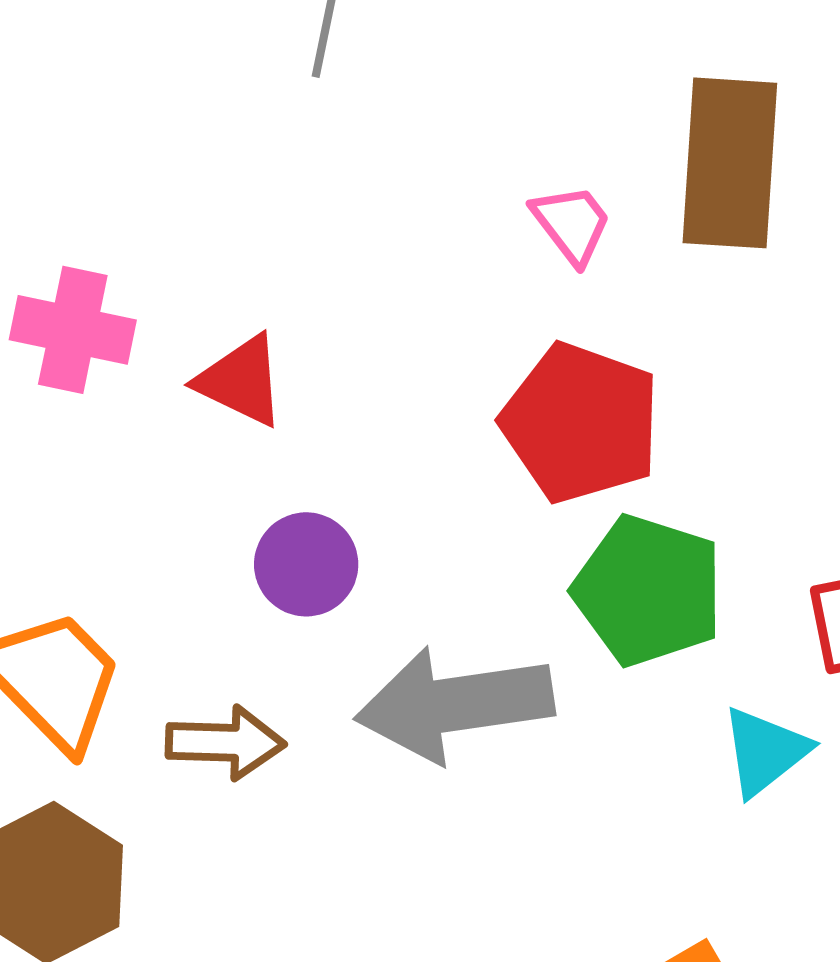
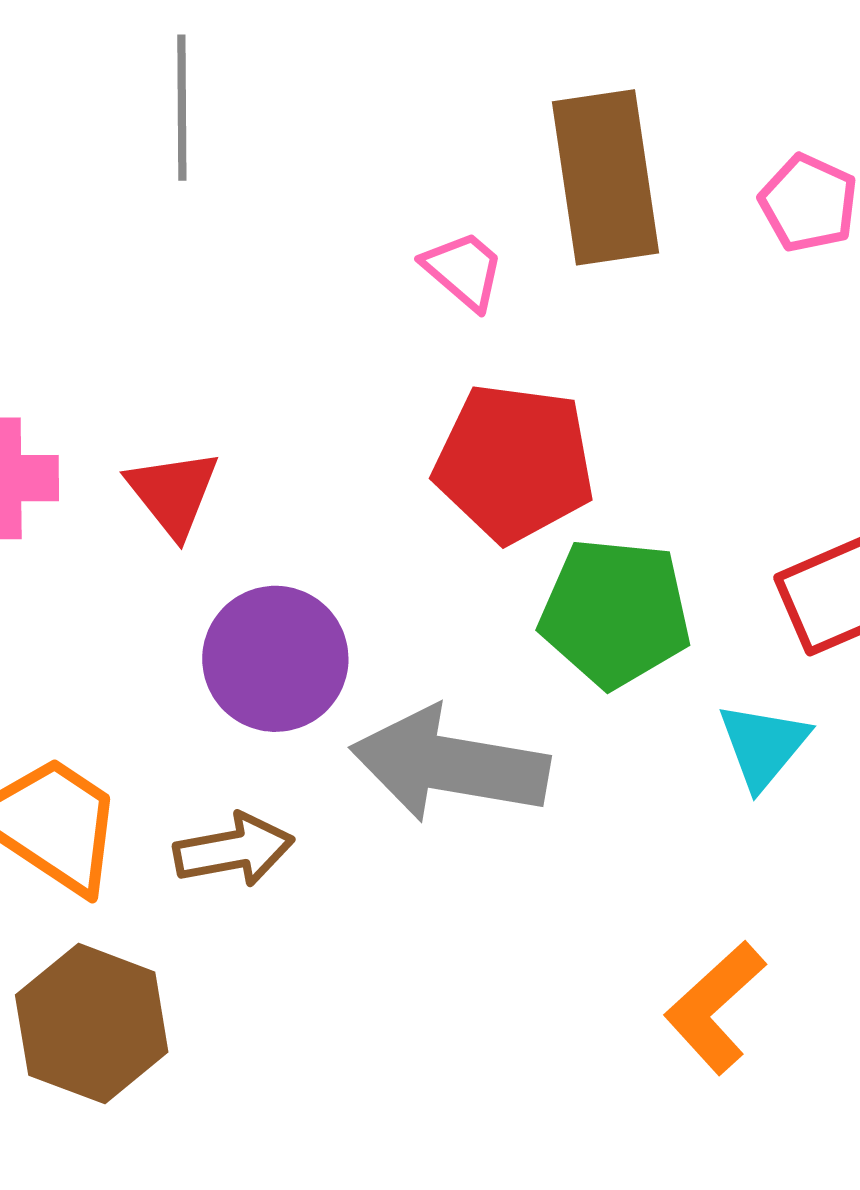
red triangle: (241, 381) -> (173, 493), turned 38
purple circle: (306, 564) -> (275, 659), size x1.4
gray arrow: (454, 704) -> (450, 765), turned 30

